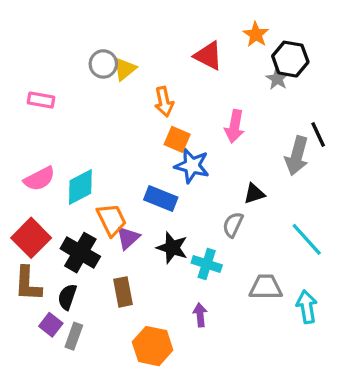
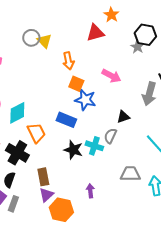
orange star: (256, 34) -> (111, 15), moved
red triangle: (208, 56) -> (95, 33), turned -42
yellow triangle: (125, 69) -> (44, 41), turned -35
pink arrow: (235, 126) -> (111, 76), turned -72
purple triangle: (128, 238) -> (46, 195), moved
cyan cross: (207, 264) -> (94, 146), moved

